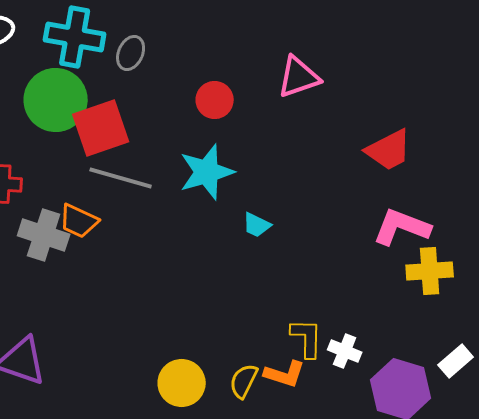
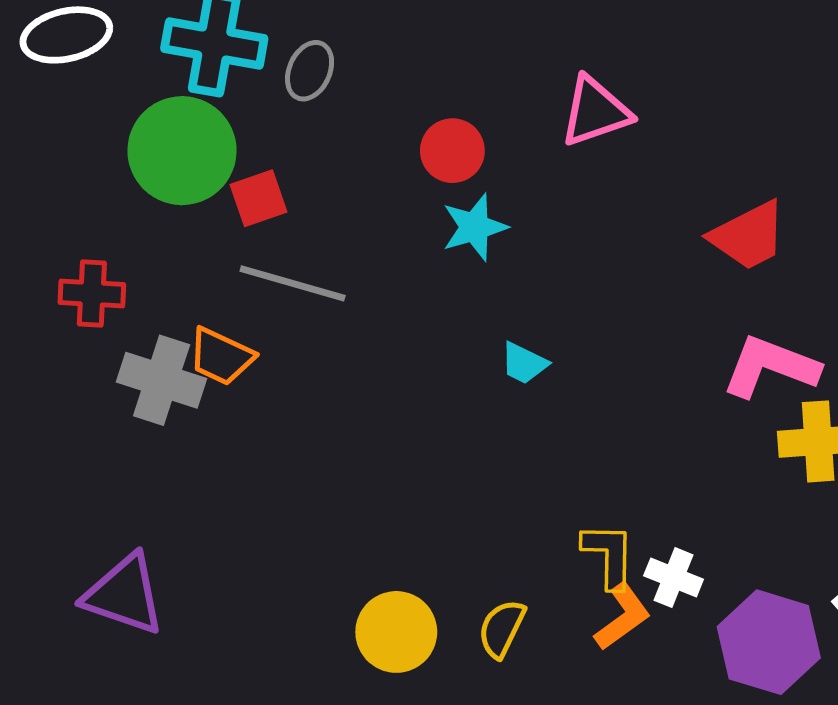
red square: (101, 128) -> (259, 198), size x0.6
cyan star: (207, 172) -> (475, 227), moved, size x0.7
orange L-shape: (285, 374) -> (623, 617), moved, turned -54

